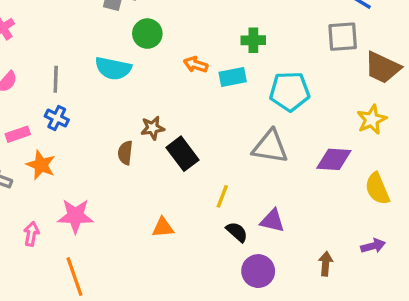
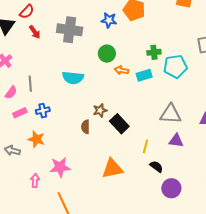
green circle: (147, 34) -> (107, 54), moved
gray line: (56, 79) -> (30, 84), moved
cyan pentagon: (290, 91) -> (175, 66), moved
blue cross: (57, 118) -> (43, 111), turned -32
pink rectangle: (18, 134) -> (20, 113), moved
purple triangle: (272, 221) -> (176, 141), moved
orange triangle: (163, 227) -> (112, 169), size x1.6

